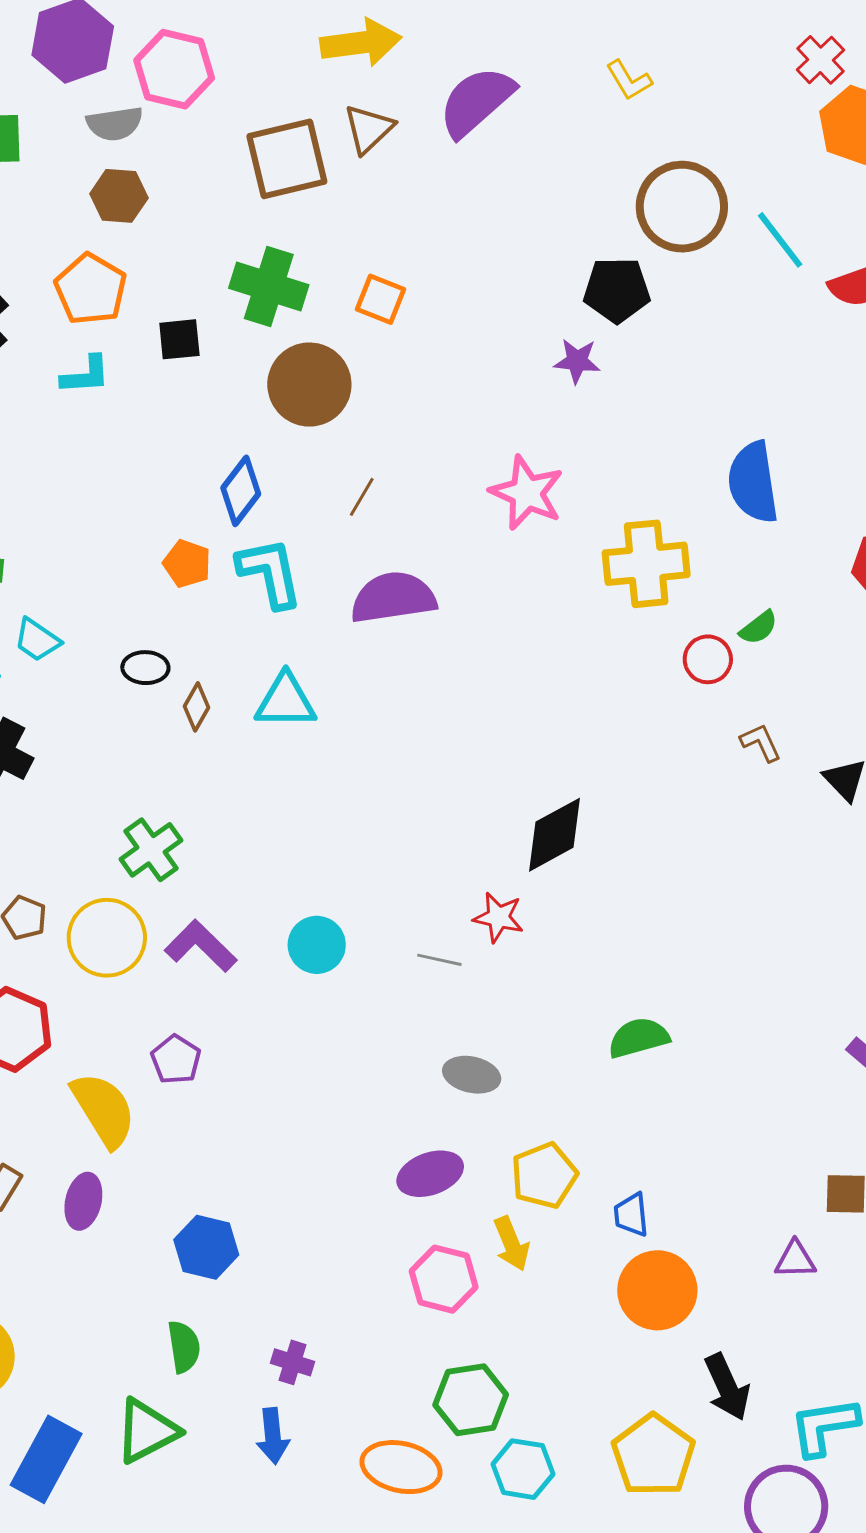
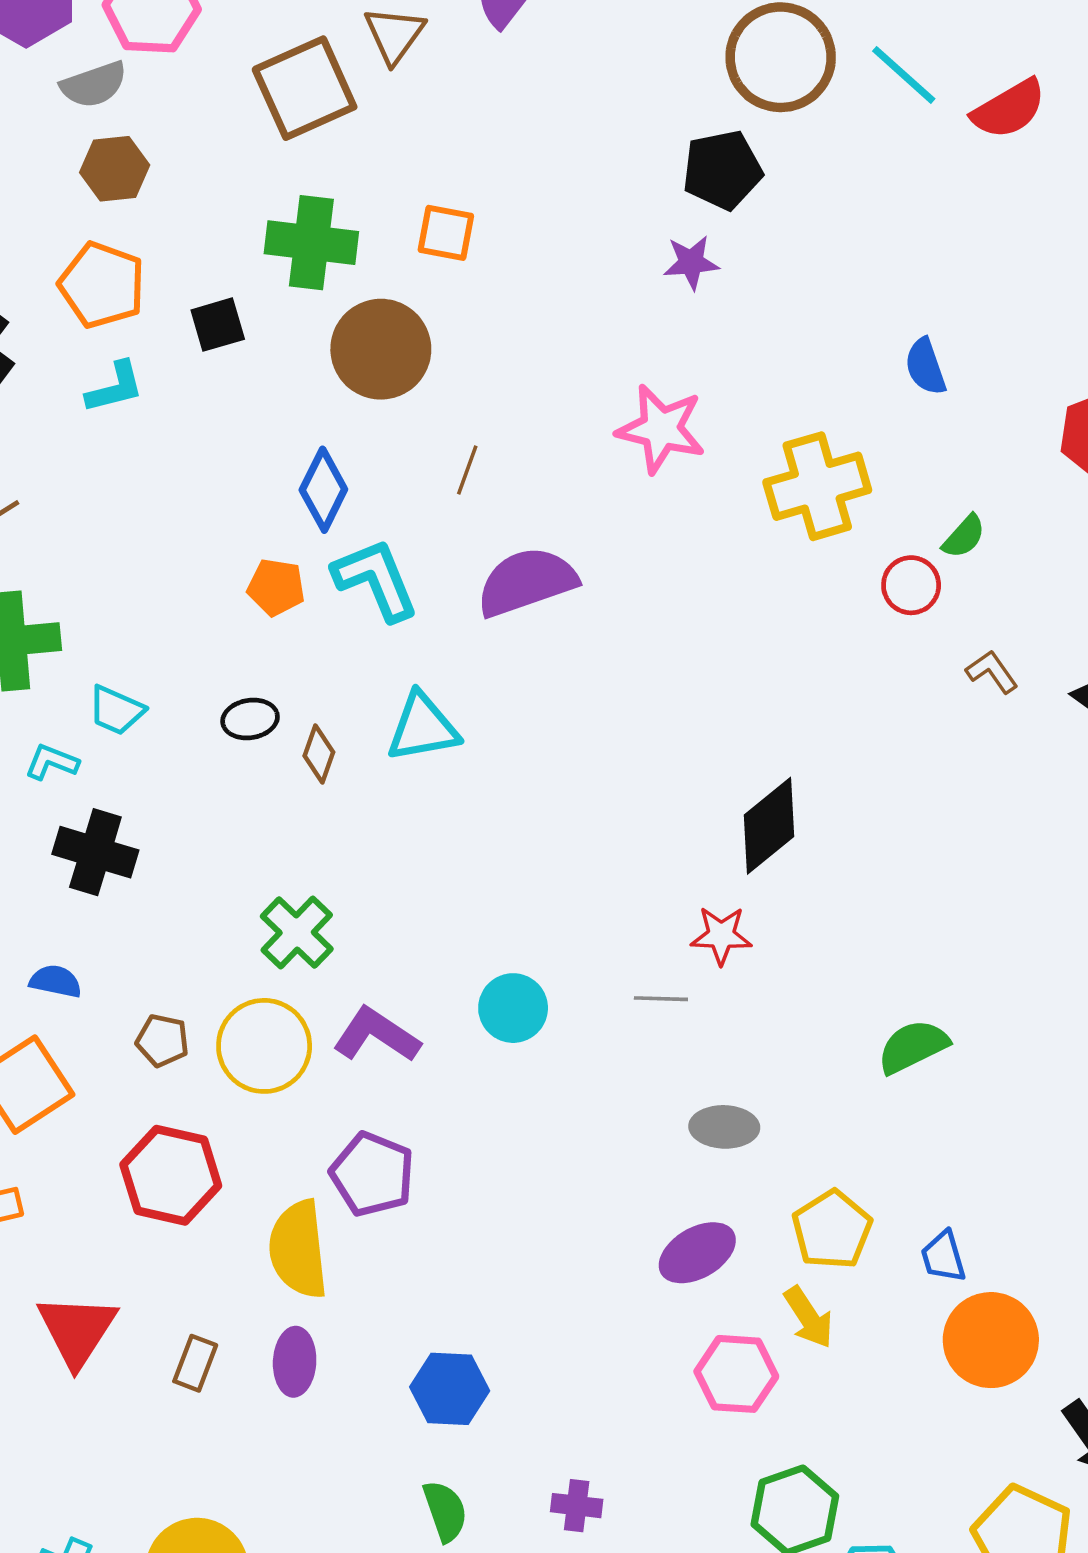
blue semicircle: (753, 482) -> (925, 367), size x0.6
purple pentagon: (176, 1059) -> (372, 1174), size x1.4
yellow semicircle: (104, 1110) -> (298, 1249), turned -144

